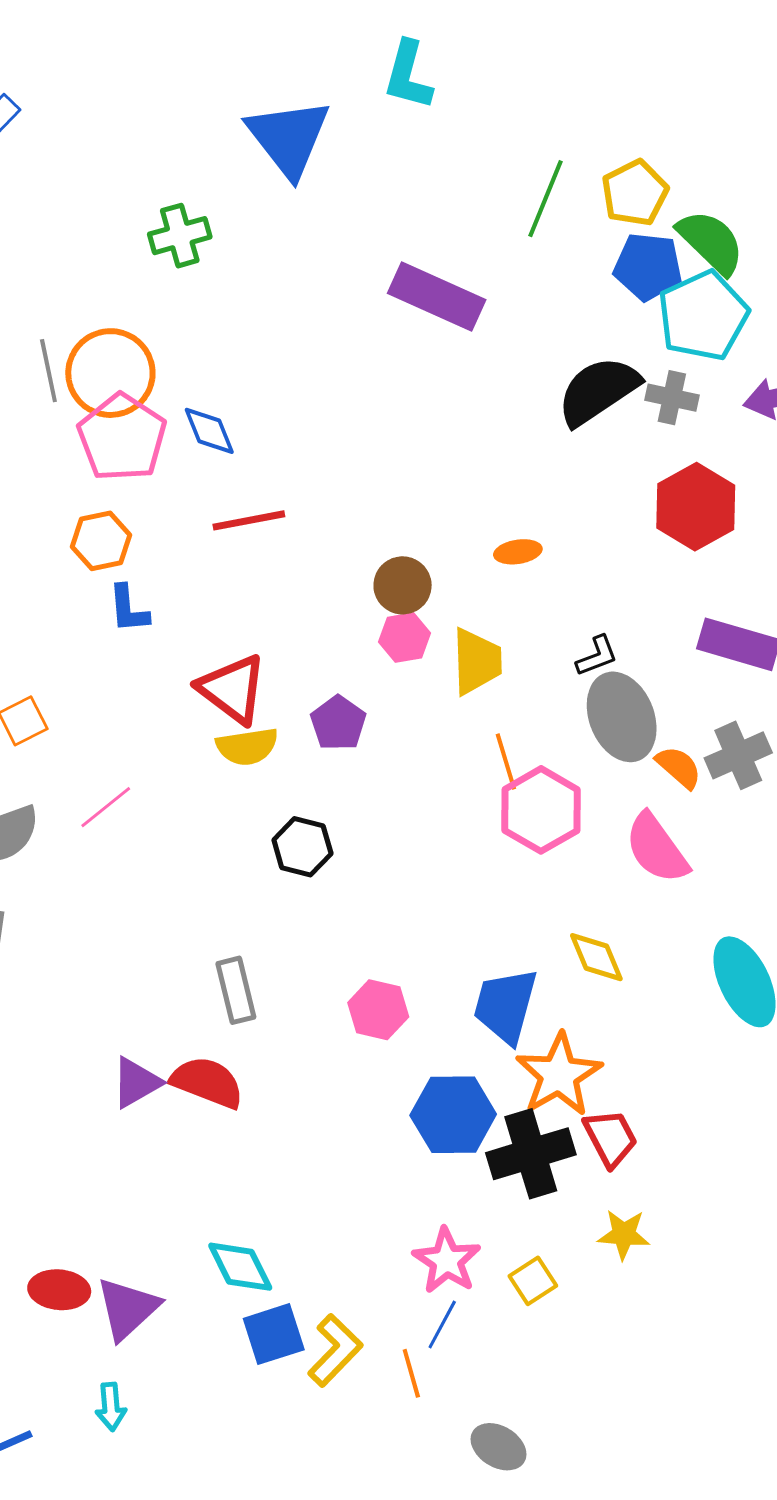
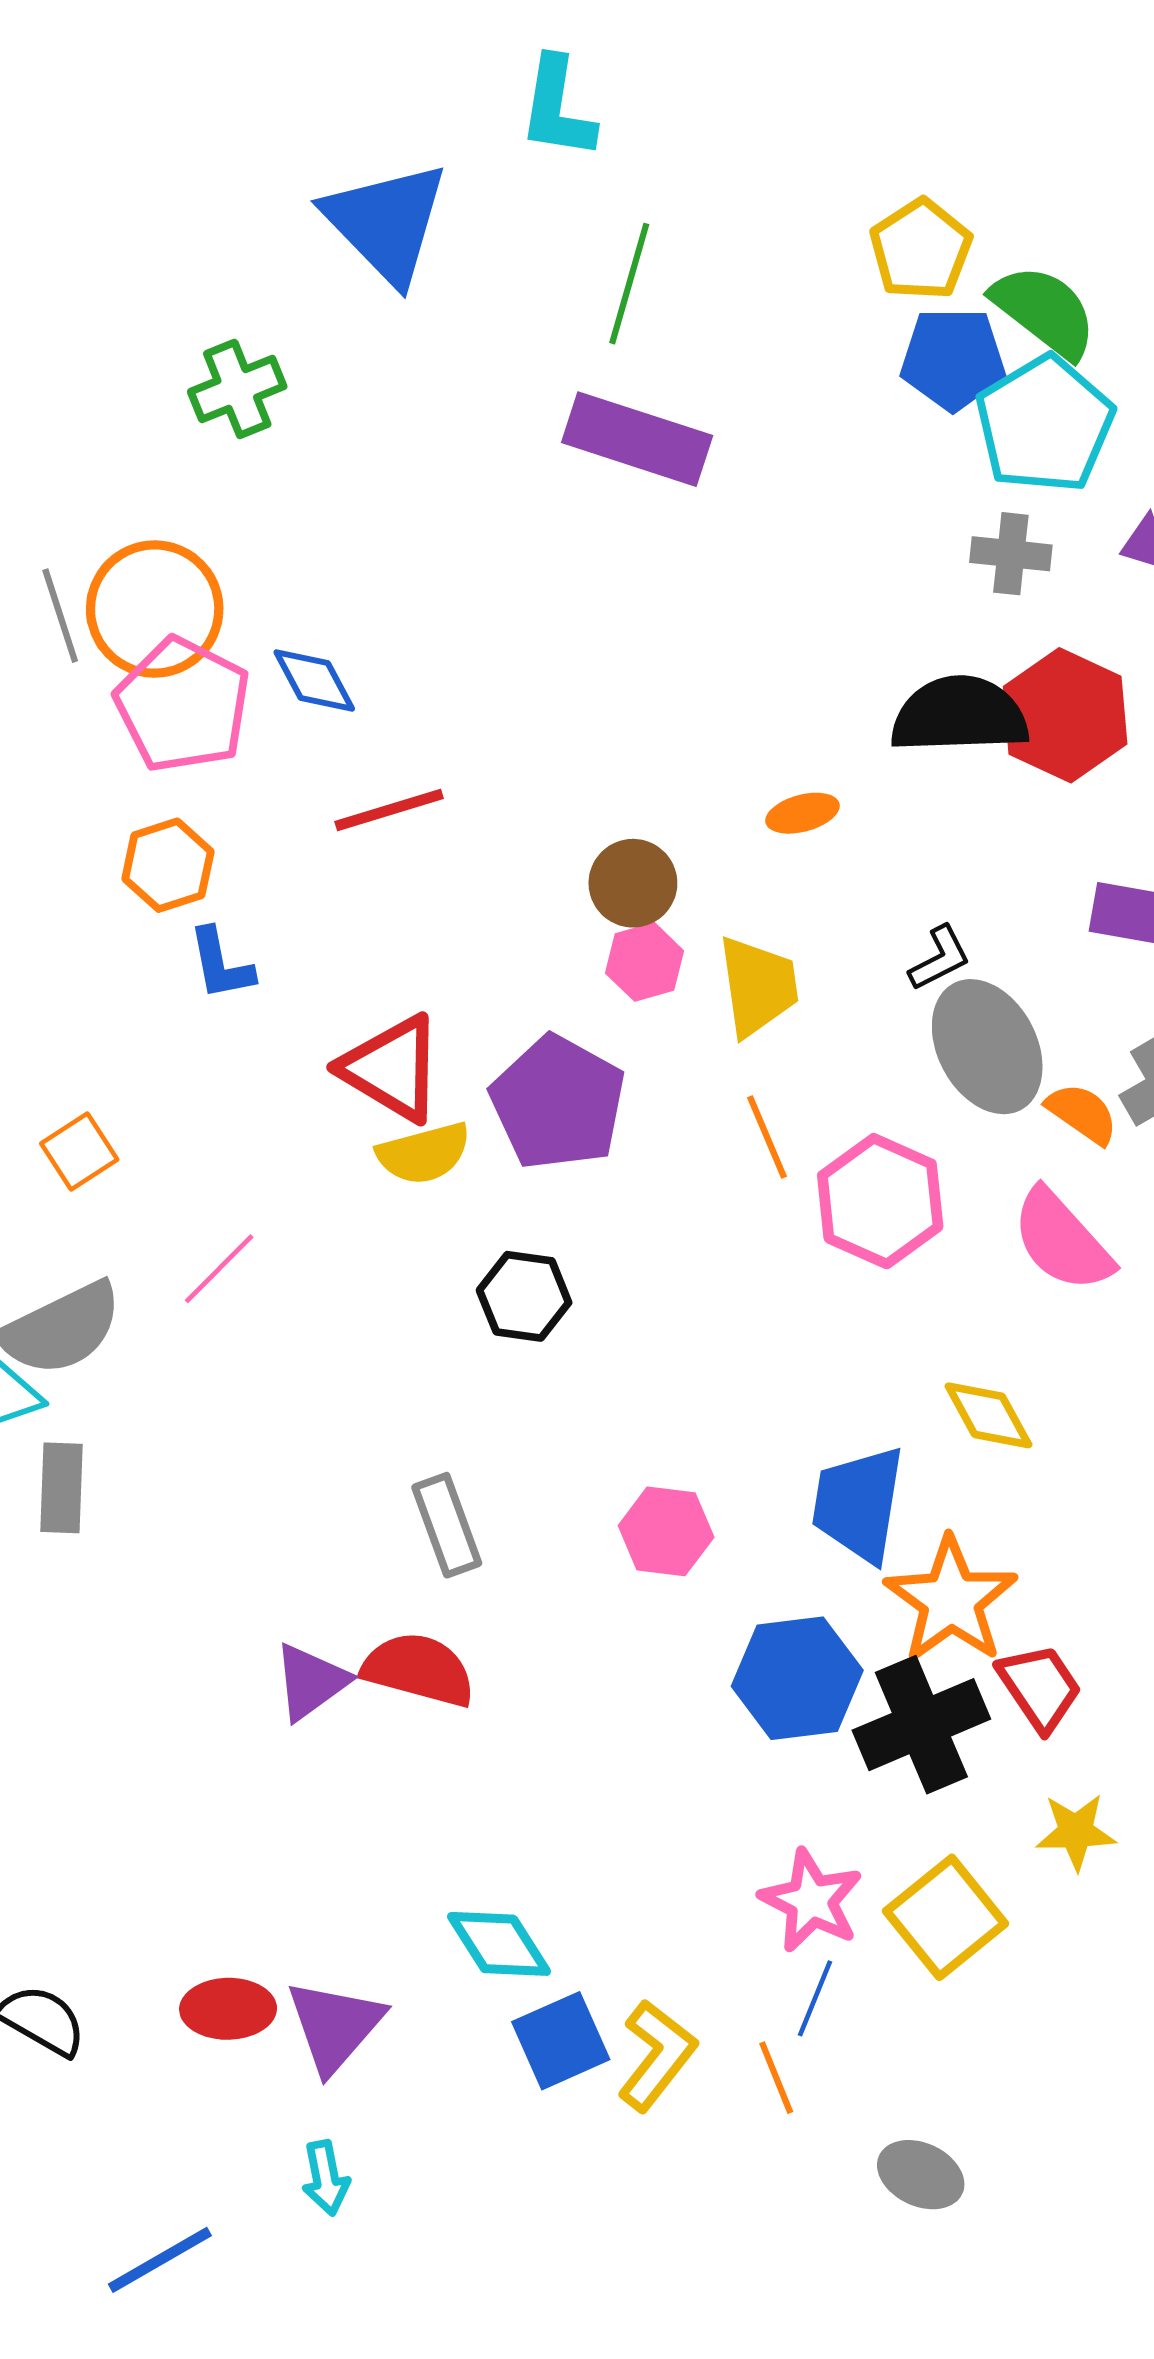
green line: (545, 199) -> (629, 284), moved
black semicircle: (598, 391) -> (959, 715), moved, turned 38
purple pentagon: (338, 723) -> (558, 1103), size x1.6
orange line: (506, 762) -> (767, 1137), moved
yellow square: (533, 1281) -> (946, 1917), size x1.6

